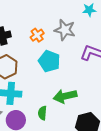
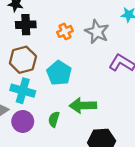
cyan pentagon: (49, 61) -> (59, 73), moved

